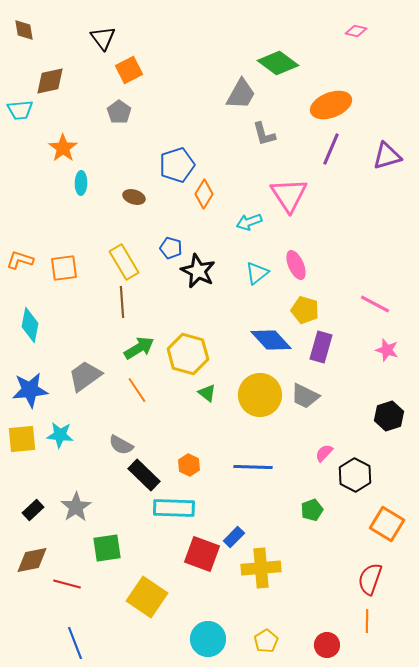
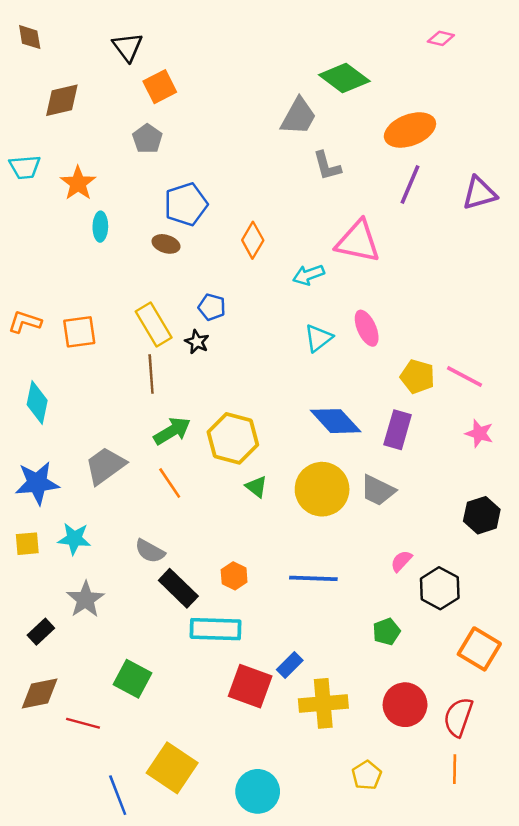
cyan trapezoid: (20, 110) -> (25, 167), moved
blue pentagon: (177, 165) -> (186, 204), moved
pink triangle: (289, 195) -> (358, 241), turned -45
black star: (198, 271) -> (197, 342), moved, size x0.6
yellow pentagon: (305, 310) -> (417, 376), moved
yellow square: (22, 439) -> (27, 544), size x0.7
gray star: (76, 507) -> (85, 599), moved
green square: (107, 548) -> (133, 679), turned 36
yellow square: (147, 597) -> (172, 768), moved
yellow pentagon: (266, 641) -> (367, 775), moved
blue line: (75, 643) -> (118, 795), moved
red circle: (327, 645) -> (405, 705), moved, size x1.4

